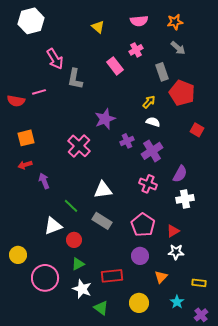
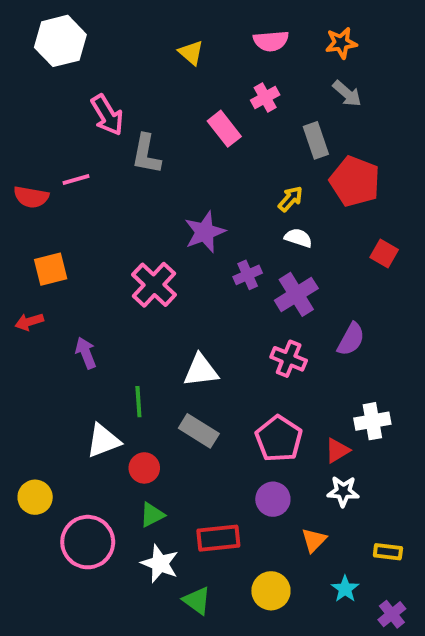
red arrow: (25, 165) -> (29, 322), moved
white cross: (185, 199) -> (372, 421), moved
green line: (71, 206) -> (138, 402), turned 42

